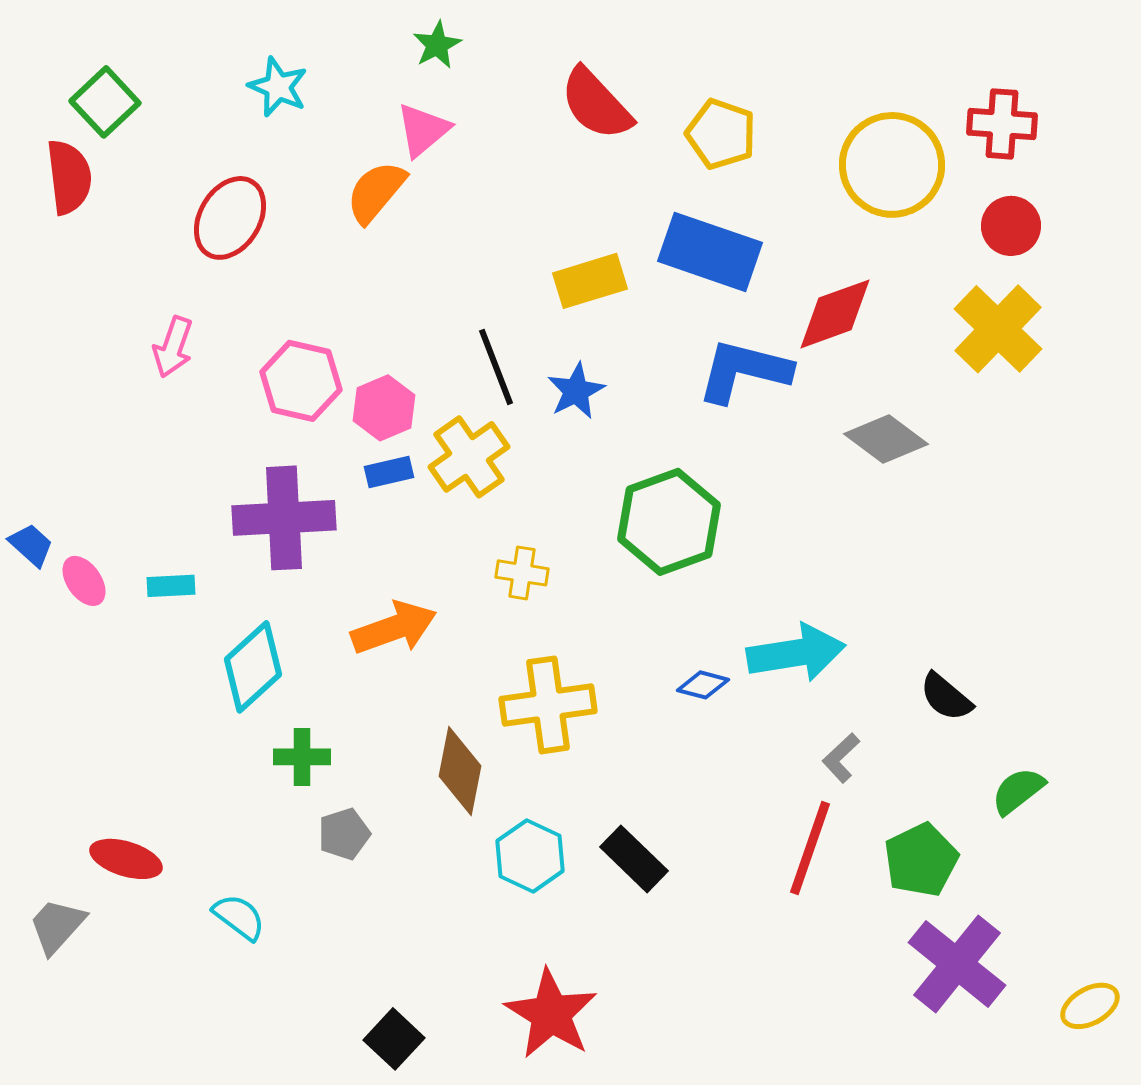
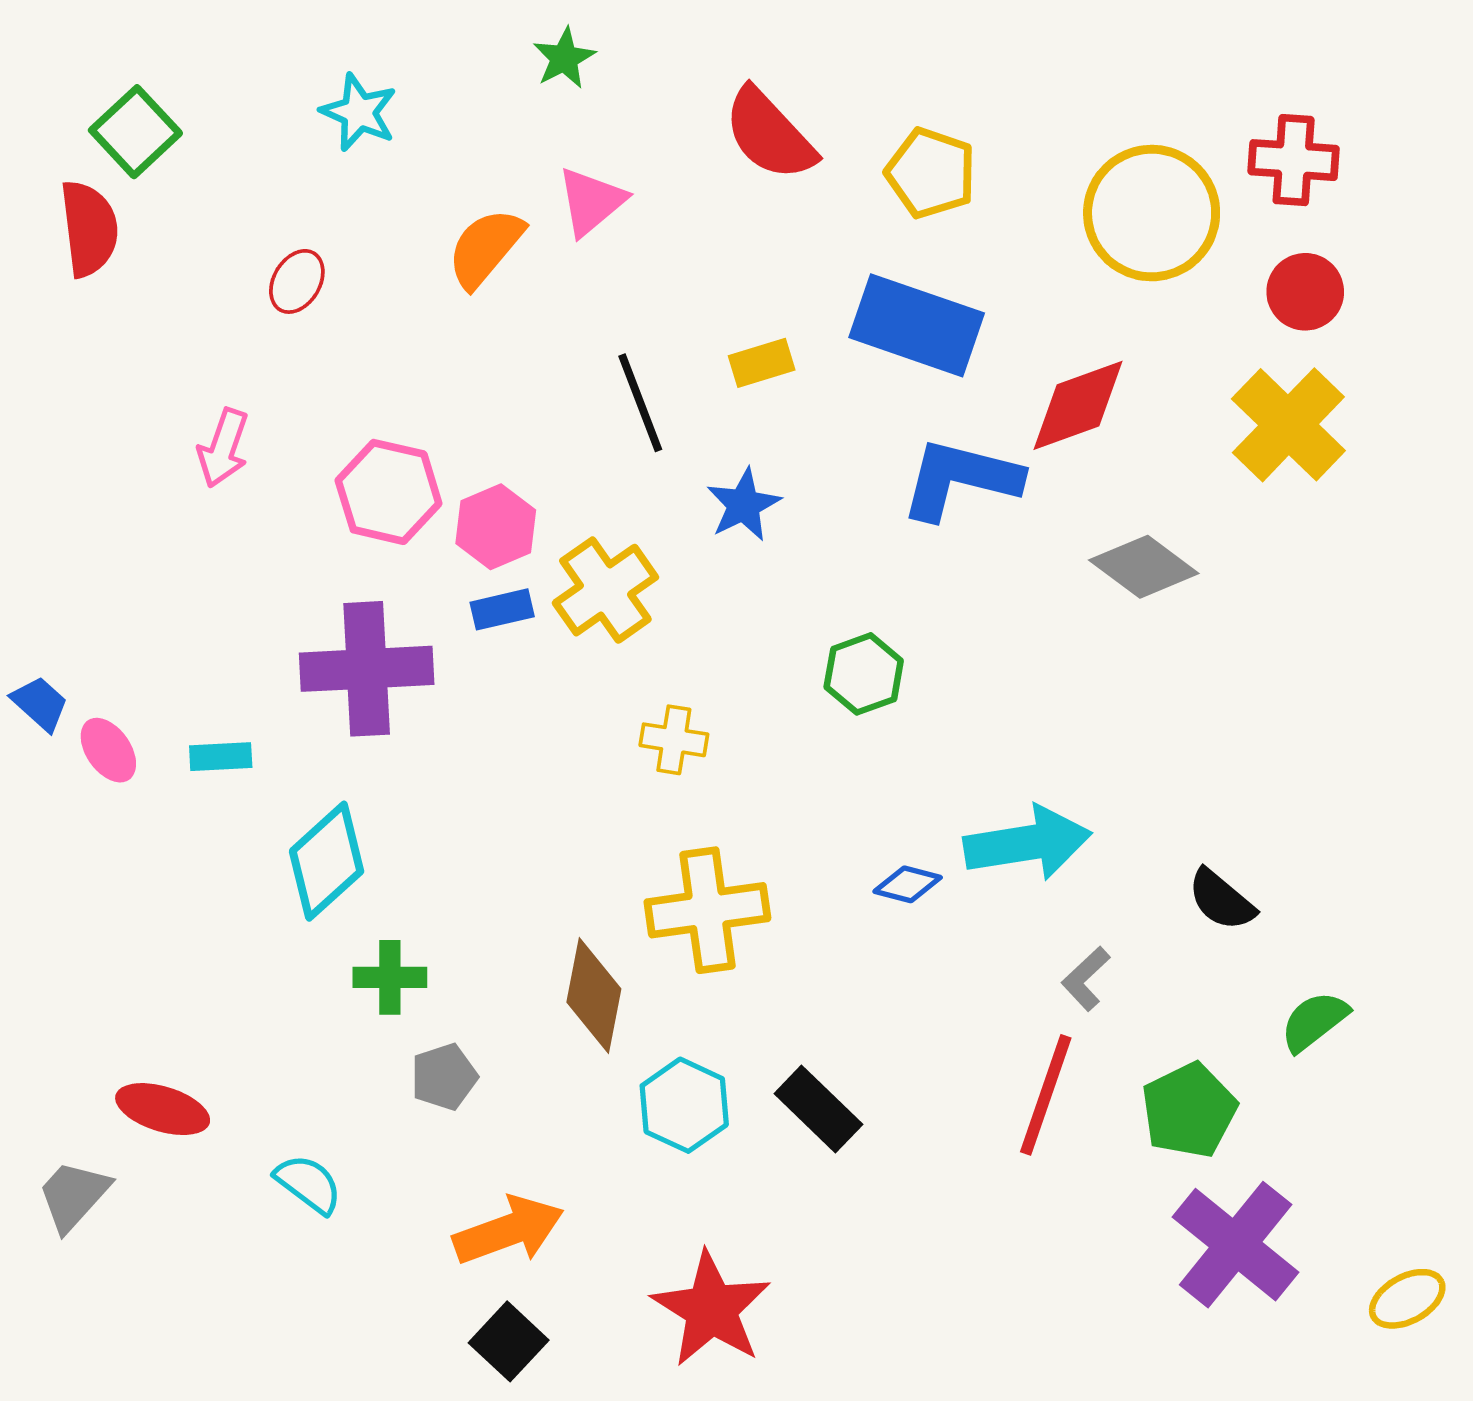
pink triangle: (423, 130) -> (591, 201), moved
red ellipse: (230, 218) -> (297, 281), size x0.6
yellow rectangle: (590, 281) -> (762, 363), size x0.7
black line: (496, 367) -> (640, 403), moved
green hexagon: (669, 522) -> (864, 674), size x0.6
orange arrow: (394, 628) -> (509, 1230), moved

